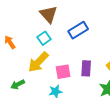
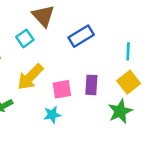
cyan square: (44, 38) -> (25, 38), moved

